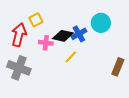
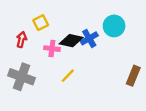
red arrow: (19, 35) -> (21, 40), size x0.6
yellow line: (71, 57) -> (68, 76), moved

